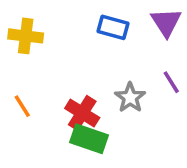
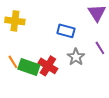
blue rectangle: (113, 27) -> (66, 31), moved
green rectangle: (89, 139) -> (29, 67), moved

